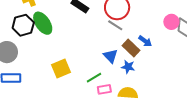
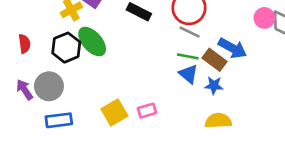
blue arrow: (145, 41) -> (232, 48), size x1.5
yellow square: (61, 69) -> (114, 112), moved
green line: (94, 78) -> (188, 56), moved, turned 49
pink rectangle: (104, 89) -> (147, 111), moved

